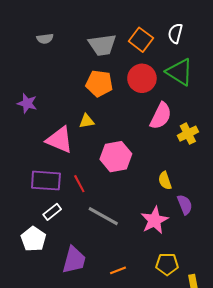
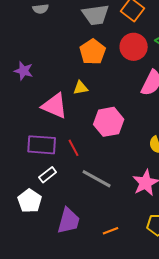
orange pentagon: (99, 84) -> (93, 52), turned 30

